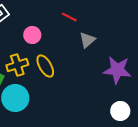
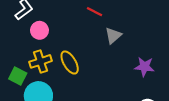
pink circle: (32, 35) -> (39, 30), moved
purple star: (117, 70) -> (144, 67), size x0.7

